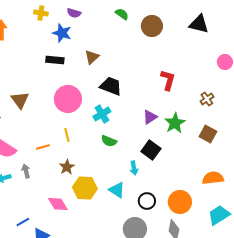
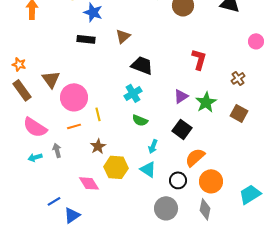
pink circle: (68, 99) -> (74, 97), moved
cyan arrow: (134, 168) -> (153, 146), moved, turned 32
orange semicircle: (213, 178) -> (195, 157), moved, turned -35

